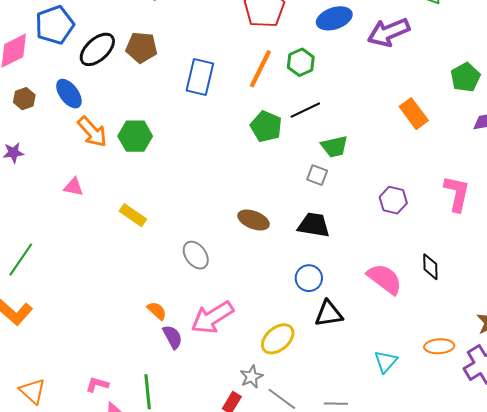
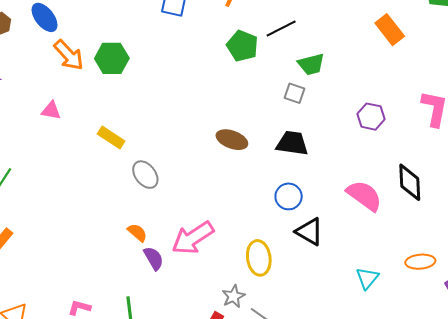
gray ellipse: (196, 255) -> (145, 175), moved
black diamond: (430, 267) -> (410, 182), size x1.4
black triangle: (329, 314) -> (309, 232), turned 40
yellow ellipse: (278, 339) -> (259, 258), turned -56

